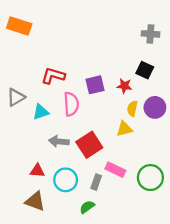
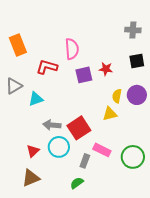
orange rectangle: (19, 26) -> (18, 45), moved, turned 50
black square: (145, 70) -> (137, 61), moved, turned -35
red star: (124, 86) -> (106, 69), moved
pink semicircle: (71, 104) -> (72, 49), moved
red triangle: (37, 171) -> (33, 151), turned -48
cyan circle: (66, 180) -> (59, 147), moved
brown triangle: (35, 201) -> (31, 178), turned -42

